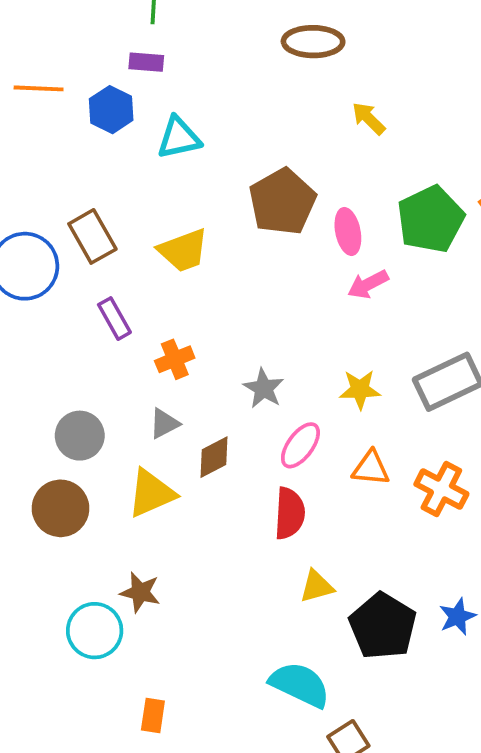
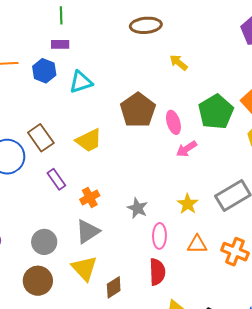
yellow star: (360, 389) -> (188, 204), turned -30
gray triangle: (164, 424) -> (88, 231), size x1.5
pink ellipse: (300, 445) -> (159, 236), turned -30
brown diamond: (214, 457) -> (114, 287), moved
yellow triangle: (151, 493) -> (84, 268), turned -44

